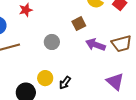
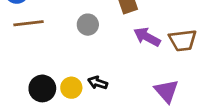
yellow circle: (45, 78) -> (71, 88), moved
black arrow: (65, 83) -> (98, 83), turned 64

